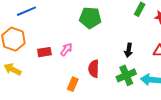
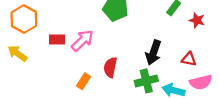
pink arrow: (66, 49) -> (82, 40), size x1.5
black arrow: (129, 50) -> (153, 53), size x1.5

